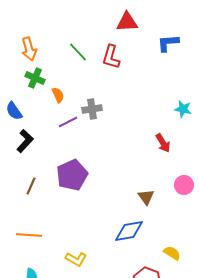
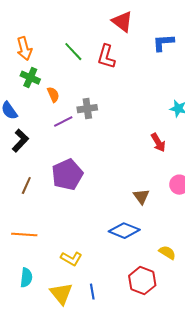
red triangle: (127, 22) -> (122, 22), turned 40
blue diamond: (129, 231) -> (124, 231), turned 32

